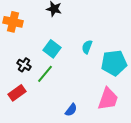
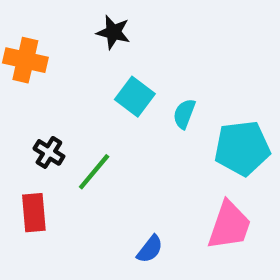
cyan square: (52, 49) -> (135, 97), moved
red rectangle: (17, 93) -> (34, 213), turned -60

